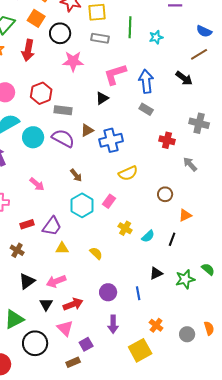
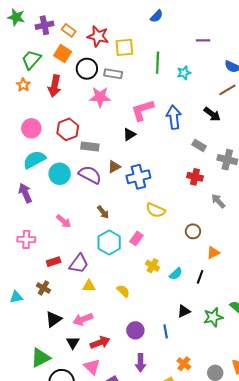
gray rectangle: (100, 38) -> (113, 74), moved
gray rectangle: (146, 109) -> (199, 145), moved
yellow semicircle: (128, 173) -> (156, 210), turned 48

